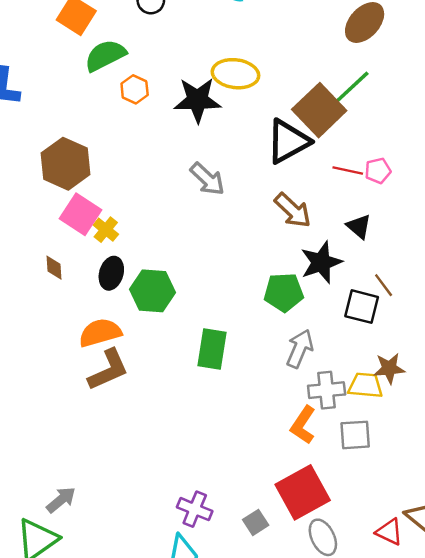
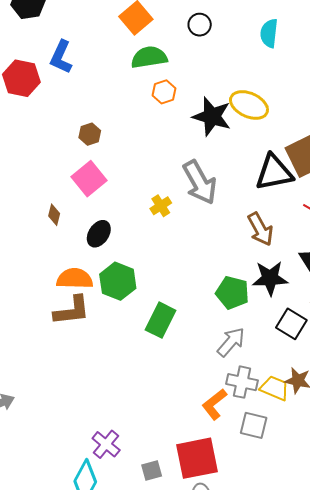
brown hexagon: (66, 164) -> (90, 134), size x0.5
gray arrow: (207, 179) -> (200, 182), size x1.4
yellow cross: (106, 230) -> (161, 206), moved
green hexagon: (153, 291) -> (118, 281), moved

